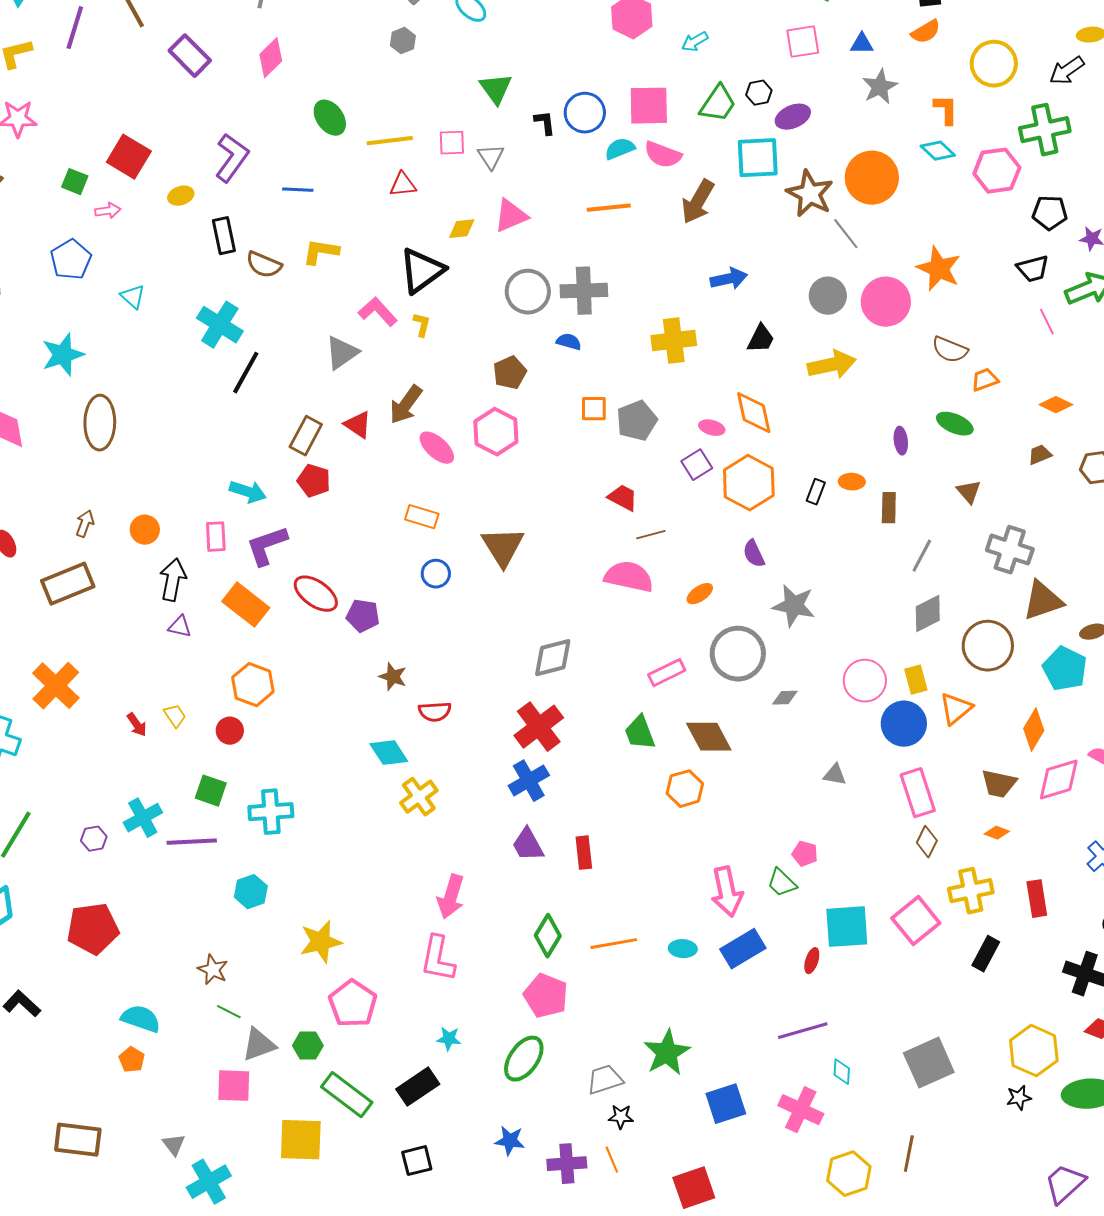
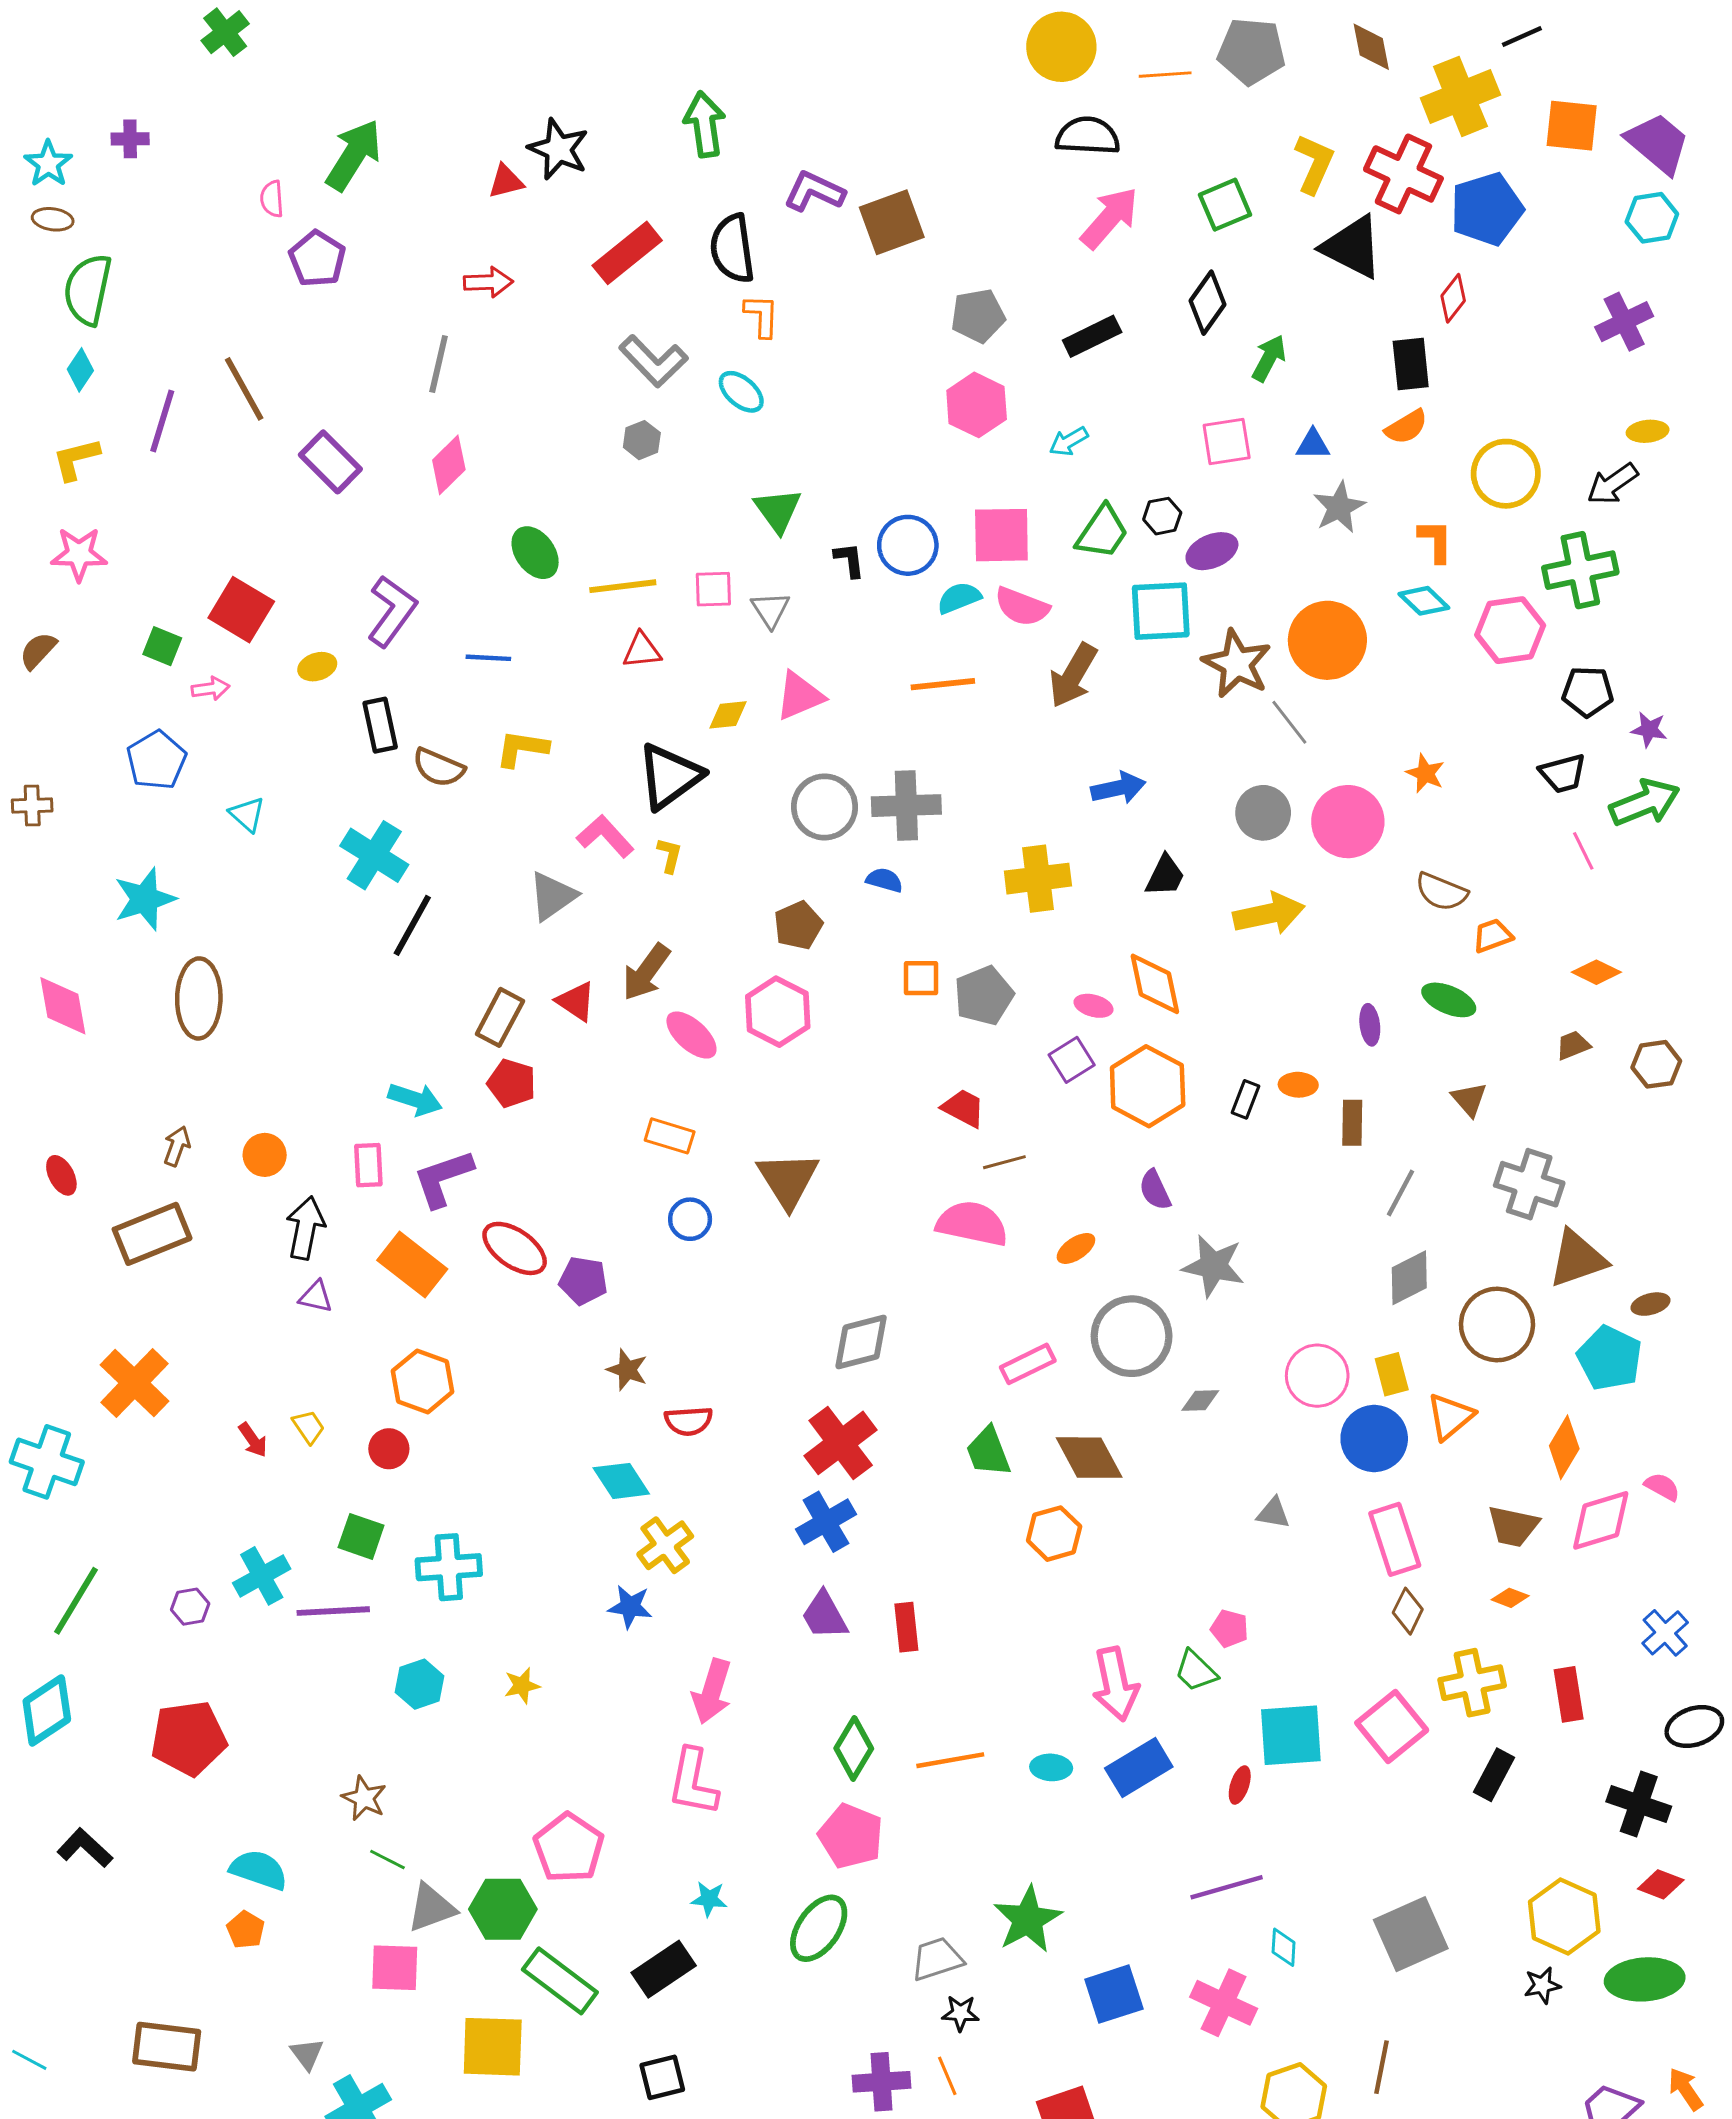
orange star: (939, 269) -> (1425, 773), size x0.6
yellow star: (321, 942) -> (522, 1686), moved, size x0.6
green hexagon: (308, 1046) -> (503, 1909), size x1.5
blue star: (510, 1141) -> (630, 1607), moved

